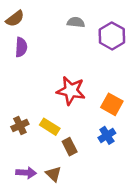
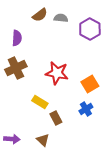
brown semicircle: (15, 19) -> (40, 15), moved
orange square: (112, 104) -> (90, 84), turned 30
brown cross: (20, 125) -> (16, 68), moved, size x1.5
purple arrow: (26, 173) -> (12, 139), moved

